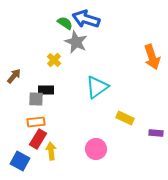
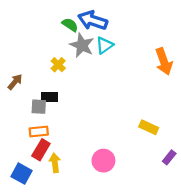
cyan triangle: (97, 87) -> (105, 45), moved, size x0.7
yellow rectangle: (125, 118) -> (149, 127), moved
purple rectangle: (156, 133) -> (169, 157), moved, turned -56

